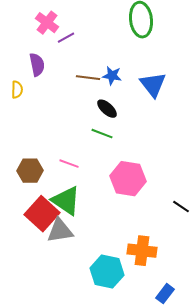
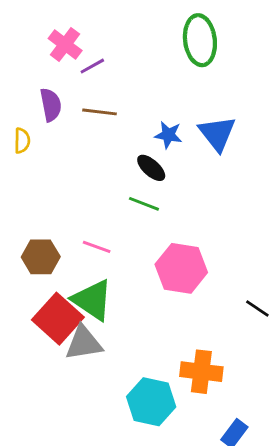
blue star: (112, 76) -> (168, 135), moved
brown line: (88, 78) -> (100, 112), moved

